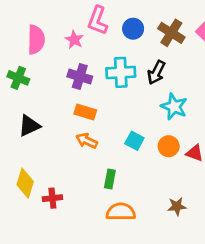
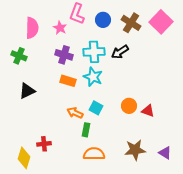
black arrow: (156, 72) -> (120, 52), turned 30
cyan star: (174, 107) -> (93, 77), moved
orange arrow: (87, 141) -> (75, 113), moved
cyan square: (134, 141) -> (96, 108), moved
yellow diamond: (25, 183) -> (24, 158), moved
brown star: (177, 206) -> (135, 150), size x1.5

